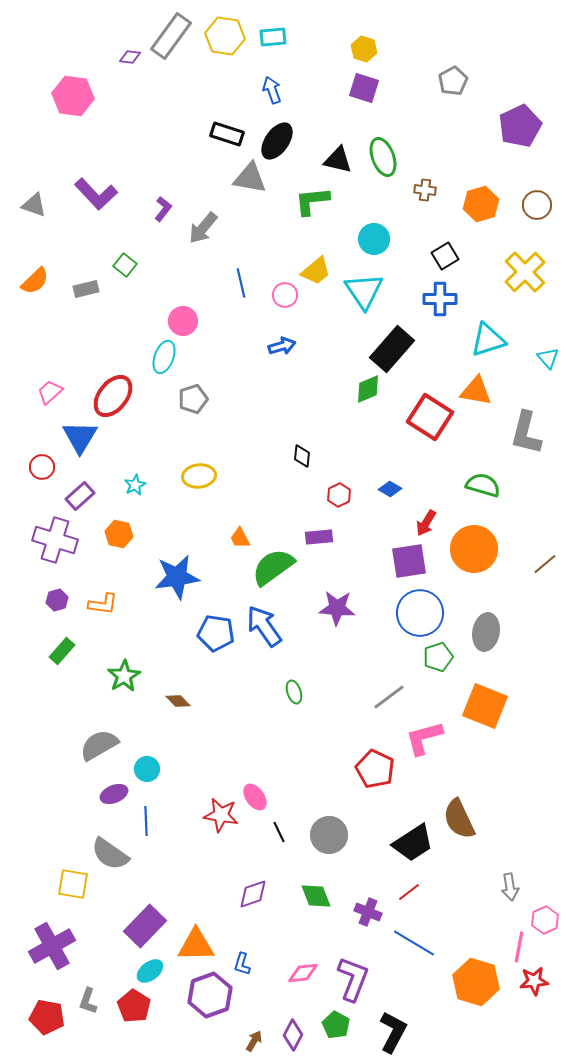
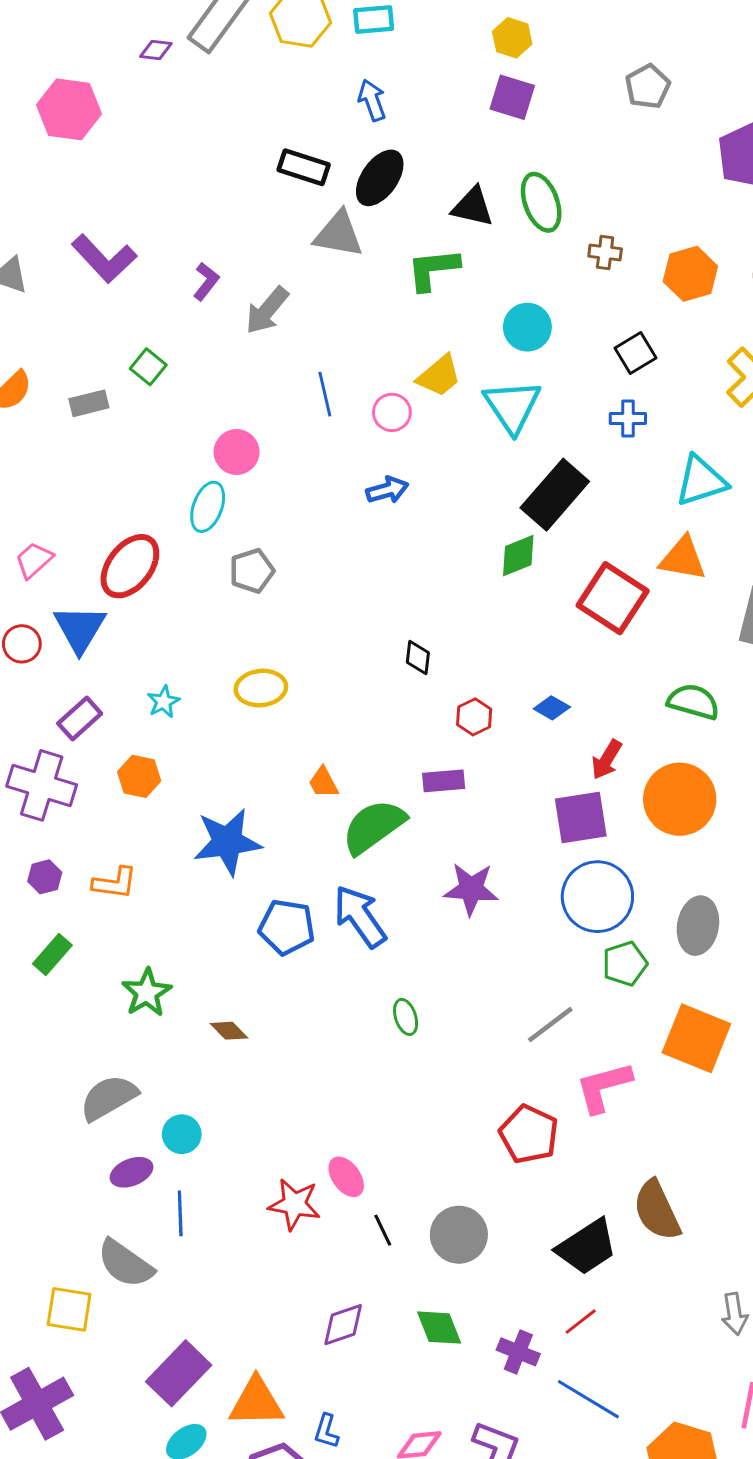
blue cross: (440, 299) -> (628, 418), size x0.7
red circle: (42, 467) -> (22, 644), moved

